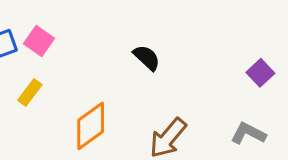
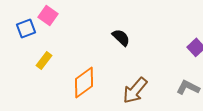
pink square: (39, 41) -> (48, 15), moved

